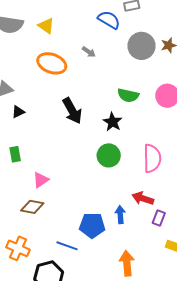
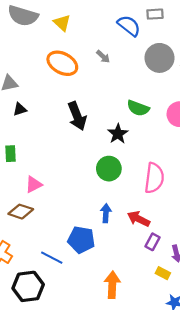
blue arrow: (120, 215) -> (106, 213), moved

